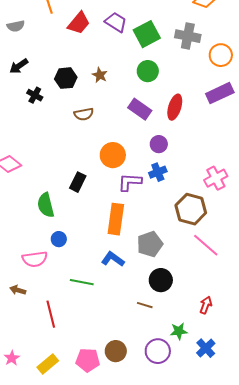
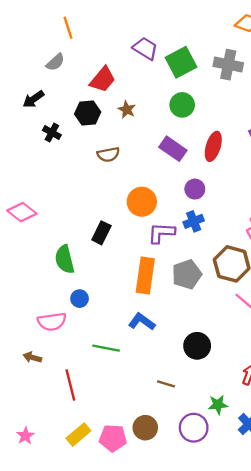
red trapezoid: (79, 23) -> (103, 80), moved
gray semicircle: (16, 26) -> (55, 62), moved, turned -30
gray pentagon: (150, 244) -> (187, 274), moved
brown line: (145, 305) -> (166, 384), moved
yellow rectangle: (48, 364) -> (78, 435), moved

